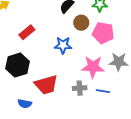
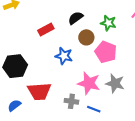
red rectangle: (27, 32) -> (46, 29), moved
blue semicircle: (25, 104) -> (14, 105), turned 120

